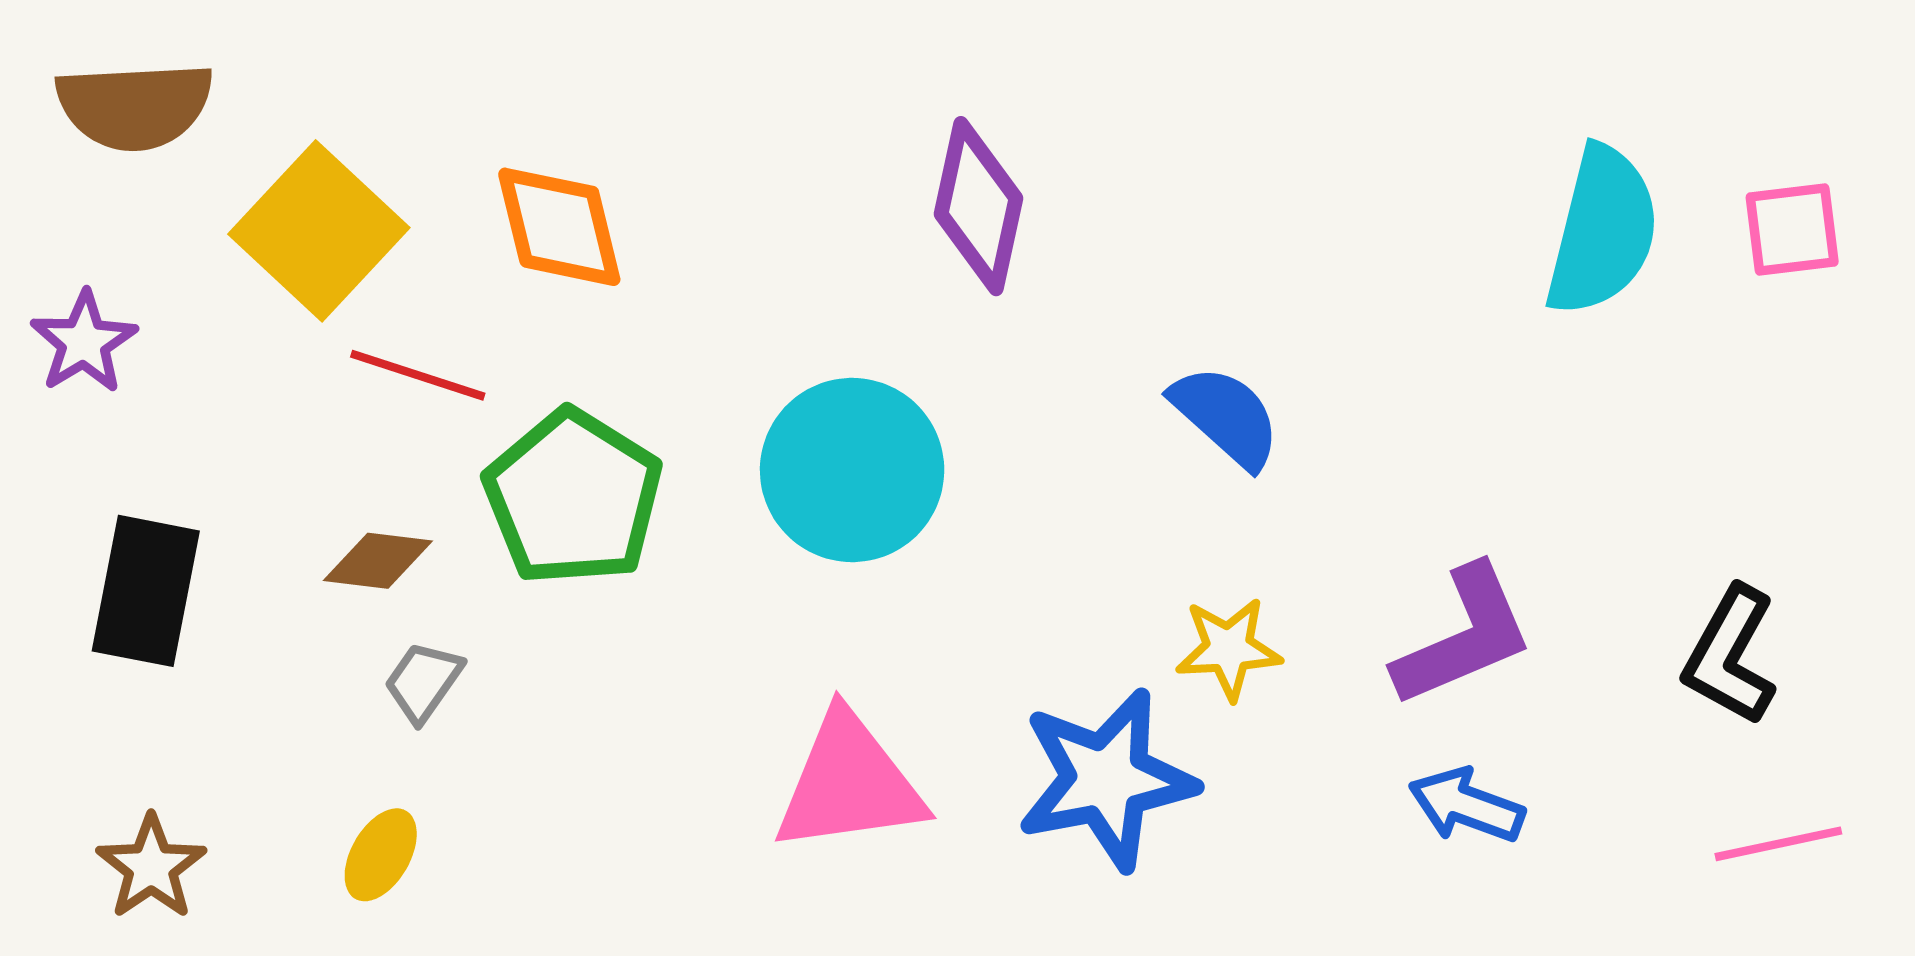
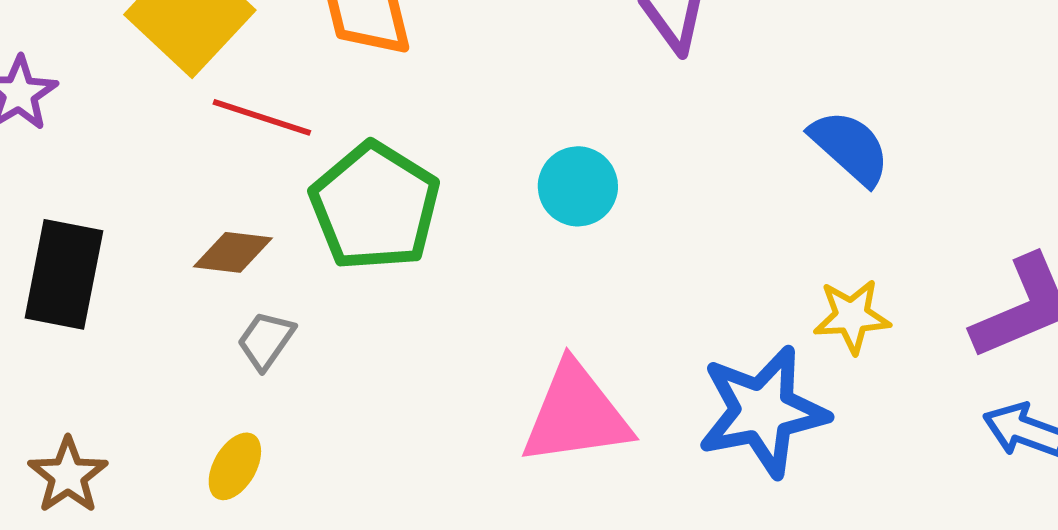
cyan circle: (852, 470) -> (578, 186), size x0.6

